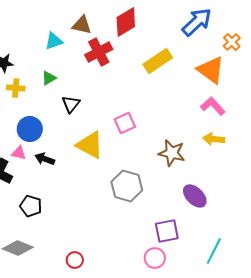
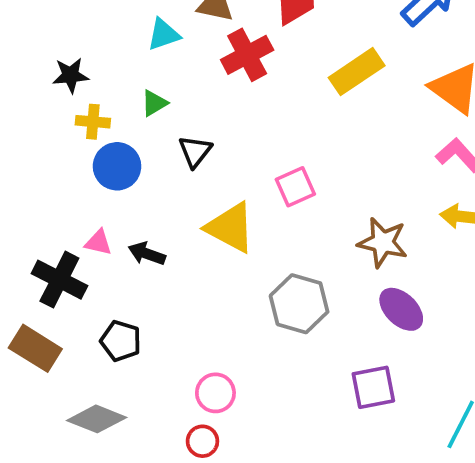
blue circle: (30, 129) -> (117, 166), moved
purple ellipse: (195, 196) -> (401, 309), moved
pink circle: (155, 258) -> (215, 393), moved

